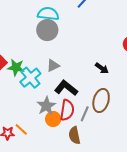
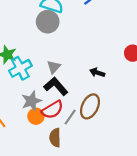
gray triangle: (53, 66) -> (54, 67), moved, turned -32
black arrow: (102, 68) -> (97, 73), turned 152
red semicircle: (67, 110) -> (52, 110), turned 40

